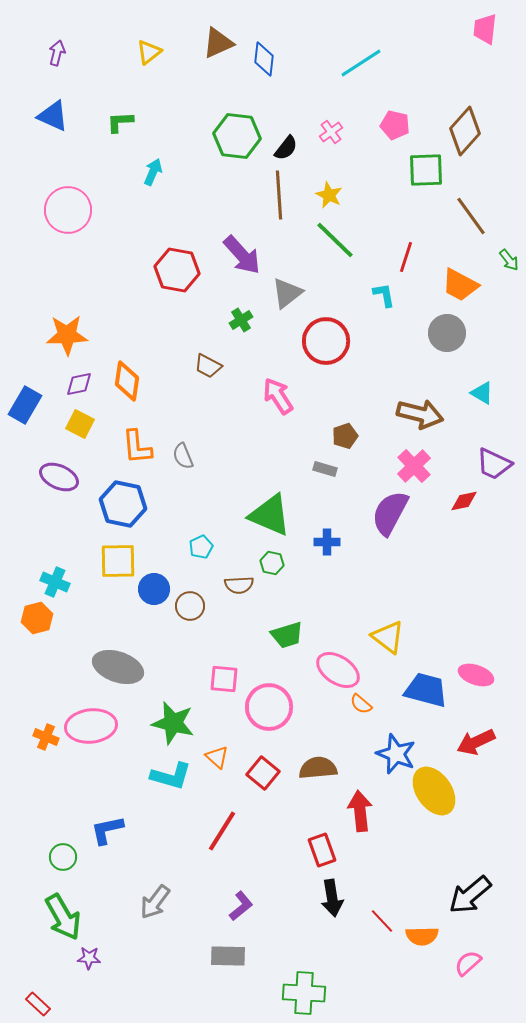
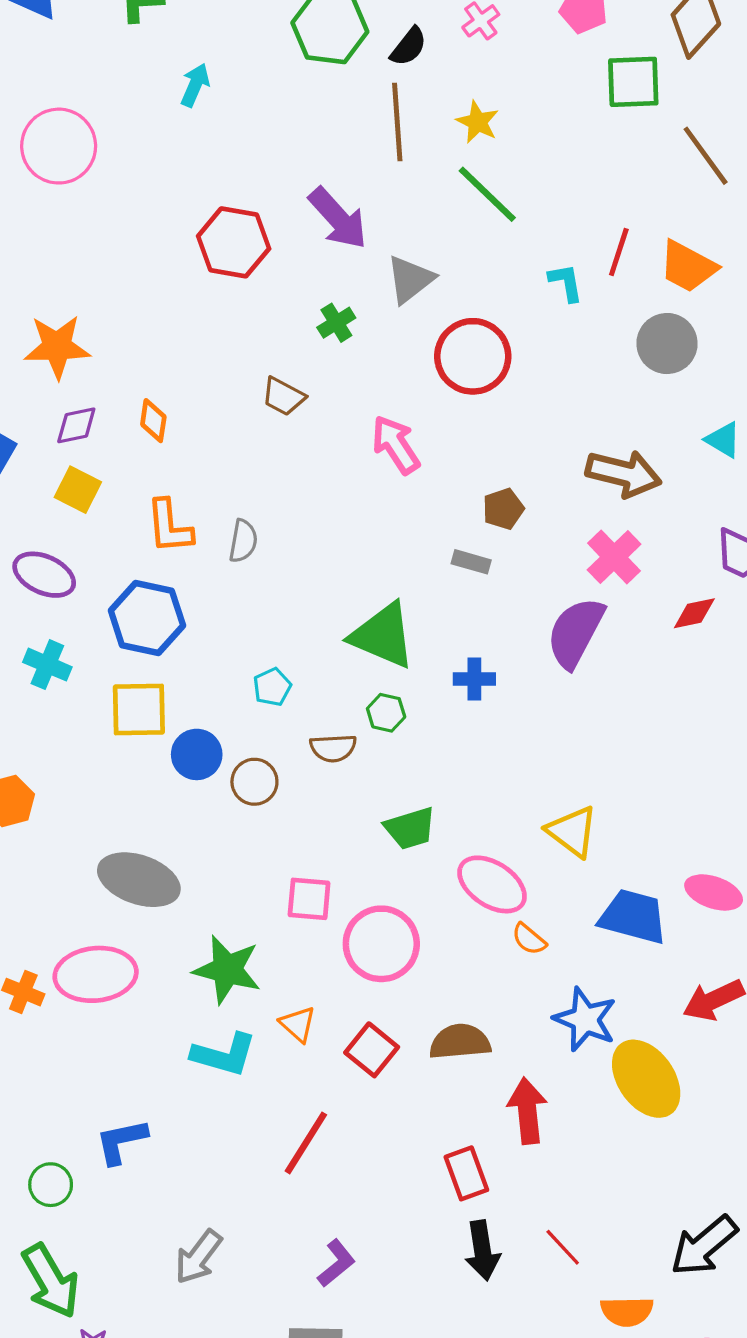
red line: (406, 257) -> (619, 252), moved
orange diamond: (127, 381) -> (153, 421), size x0.7
gray semicircle: (183, 456) -> (243, 541), turned -148
cyan cross: (55, 582) -> (47, 665), moved
red line: (382, 921) -> (563, 1247), moved

